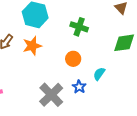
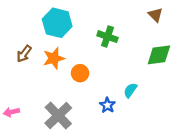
orange circle: (73, 59) -> (80, 73), moved
gray cross: (51, 95) -> (58, 115), moved

